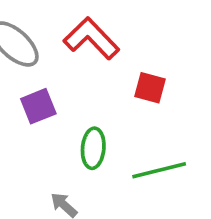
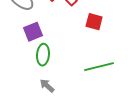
green ellipse: (93, 148) -> (43, 55), moved

